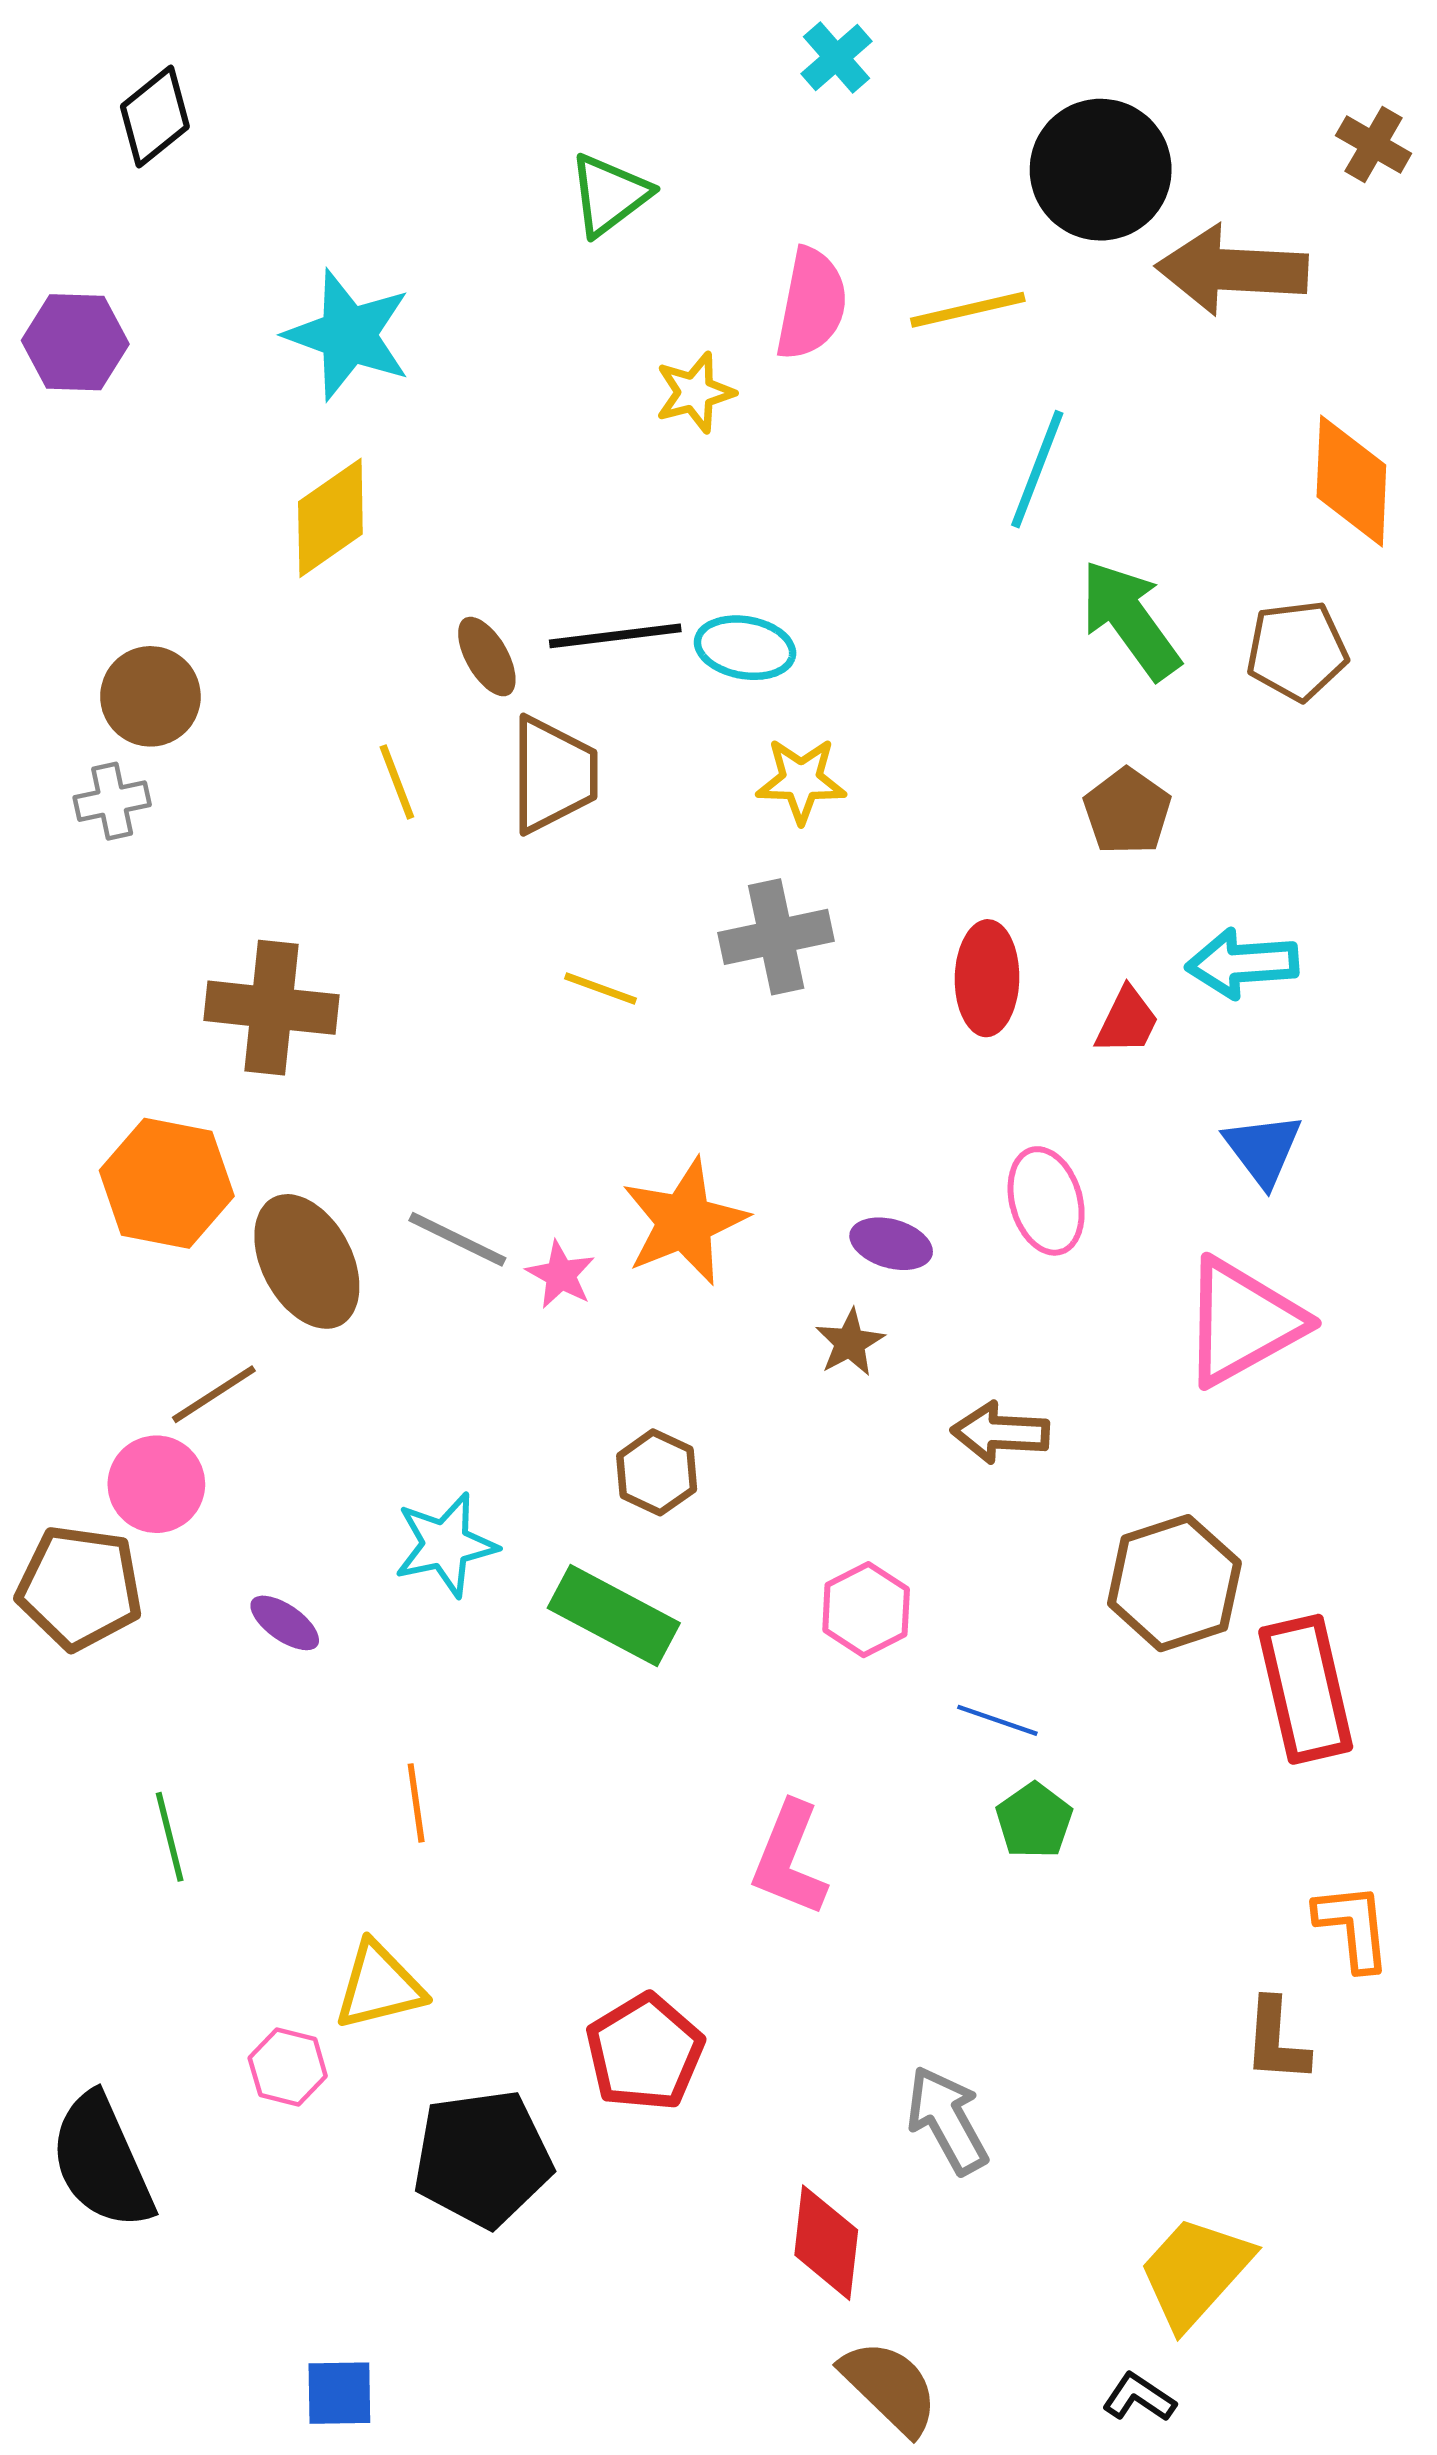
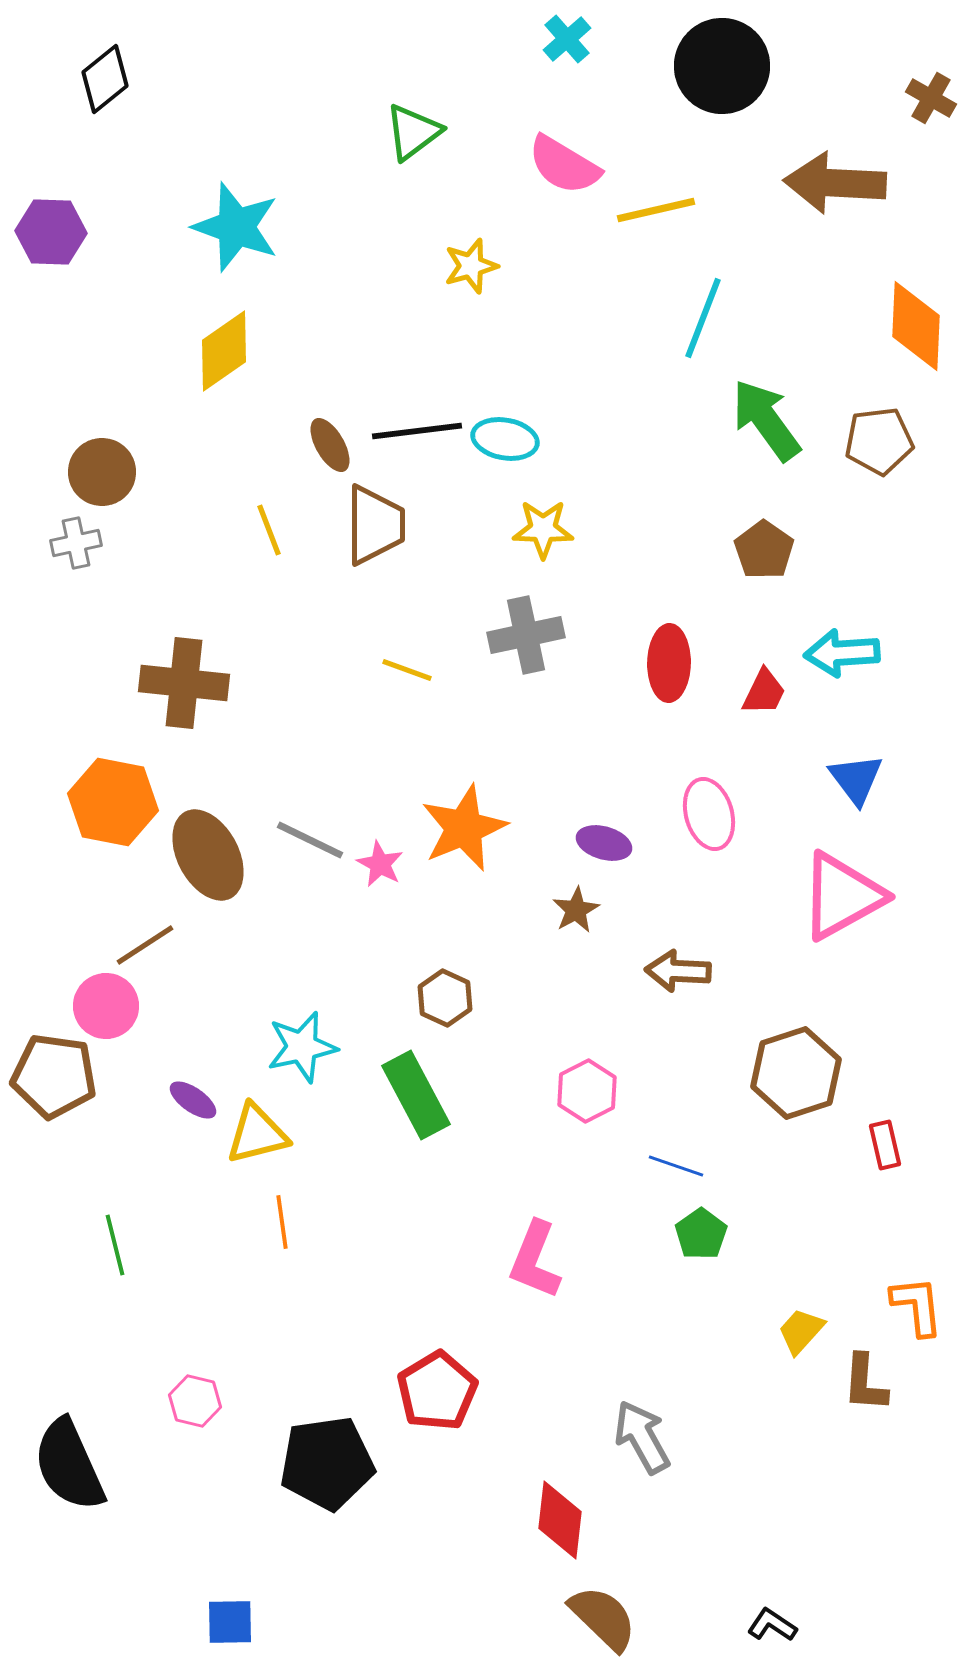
black circle: (1101, 170) -> (722, 66), moved
pink semicircle: (811, 304) -> (564, 165), moved, turned 110
green rectangle: (614, 1616) -> (416, 1095), turned 34
red rectangle: (1306, 1689) -> (885, 1145), size x0.5
yellow triangle: (379, 1986) -> (257, 1134), moved
yellow trapezoid: (1195, 2272) -> (801, 1331), moved, size x0.6

